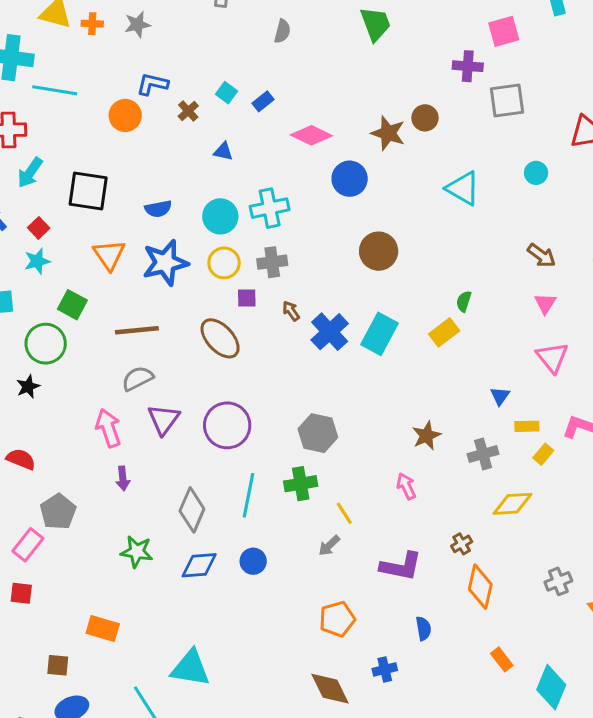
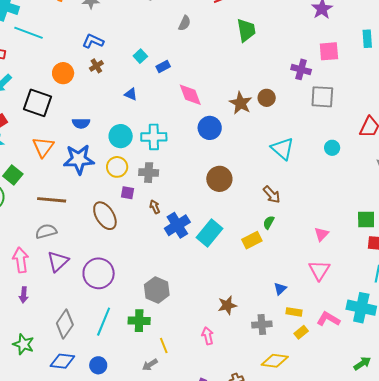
brown cross: (188, 111) -> (96, 66), moved
orange circle: (125, 115) -> (63, 73), moved
pink diamond: (311, 135) -> (190, 95), turned 32
brown arrow: (541, 255) -> (272, 195), moved

